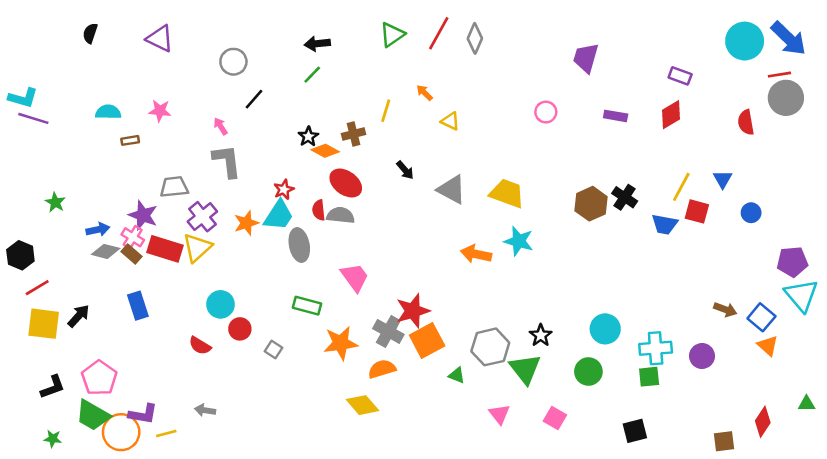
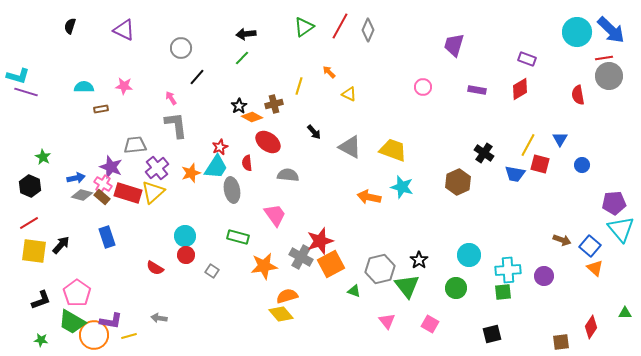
brown hexagon: (591, 204) -> (458, 182), moved
gray semicircle: (341, 215) -> (288, 175), moved
black hexagon: (20, 255) -> (30, 186), moved
cyan circle: (221, 304) -> (185, 236), moved
orange semicircle: (382, 369) -> (287, 296), moved

